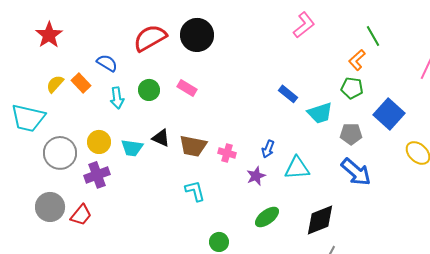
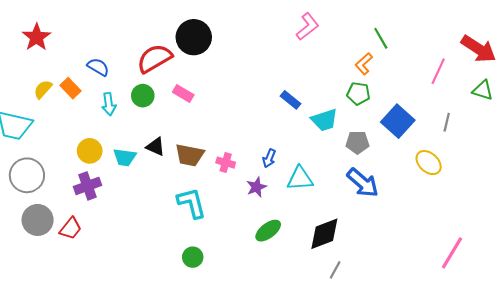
red semicircle: (150, 38) -> (154, 58), moved
gray circle: (60, 153) -> (27, 175), moved
cyan L-shape: (195, 191) -> (192, 203), size x1.4
green circle: (219, 242) -> (193, 257), moved

